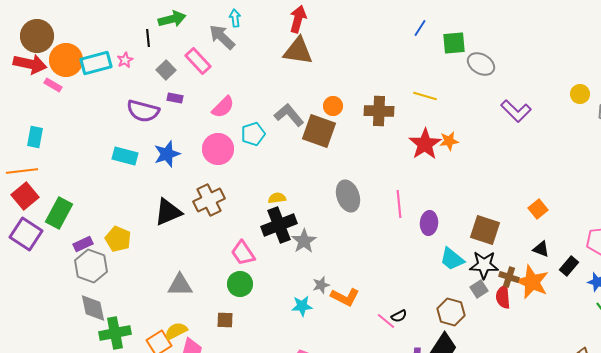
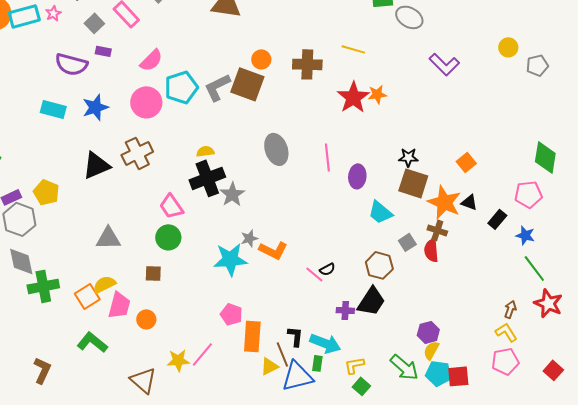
gray L-shape: (289, 115) -> (217, 87), moved, turned -76
cyan pentagon: (253, 134) -> (181, 87), size x1.4
black star: (484, 265) -> (408, 157), moved, size x0.7
orange star: (532, 282) -> (444, 202), moved
cyan star: (302, 306) -> (230, 259), size x1.6

